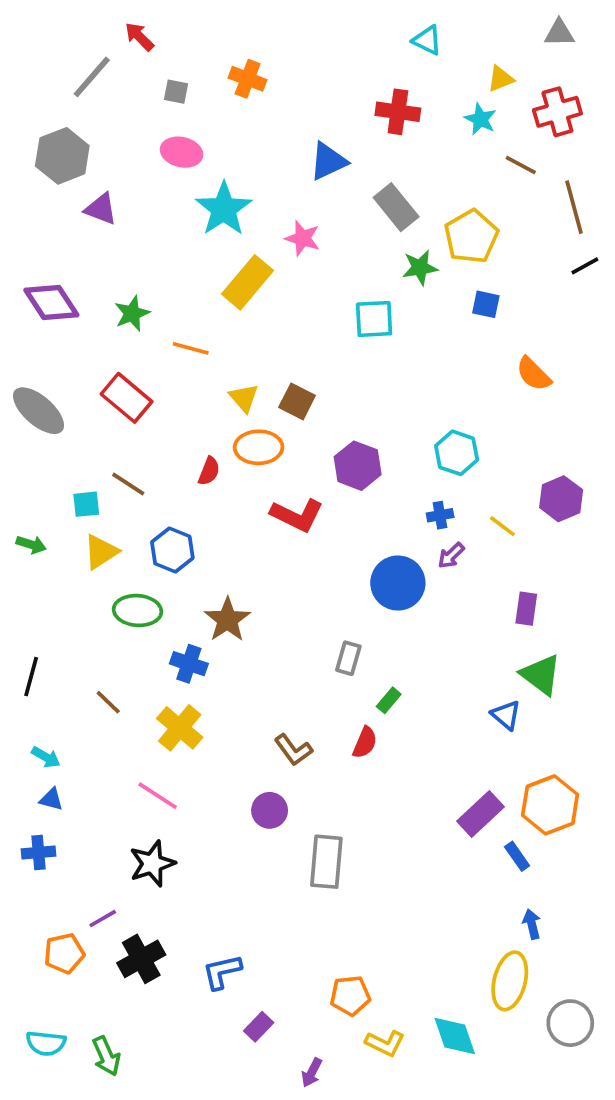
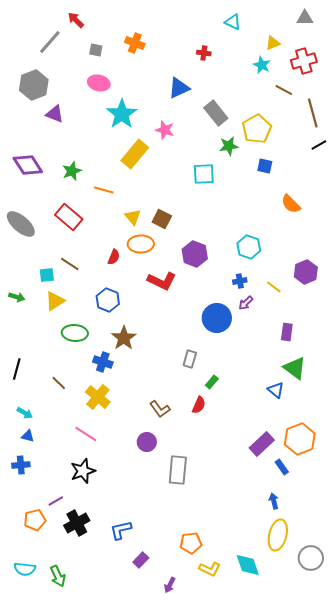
red cross: (398, 112) -> (204, 53), moved, size x0.6
blue hexagon: (172, 550) -> (108, 300), moved
blue arrow: (532, 924) -> (274, 501), moved

